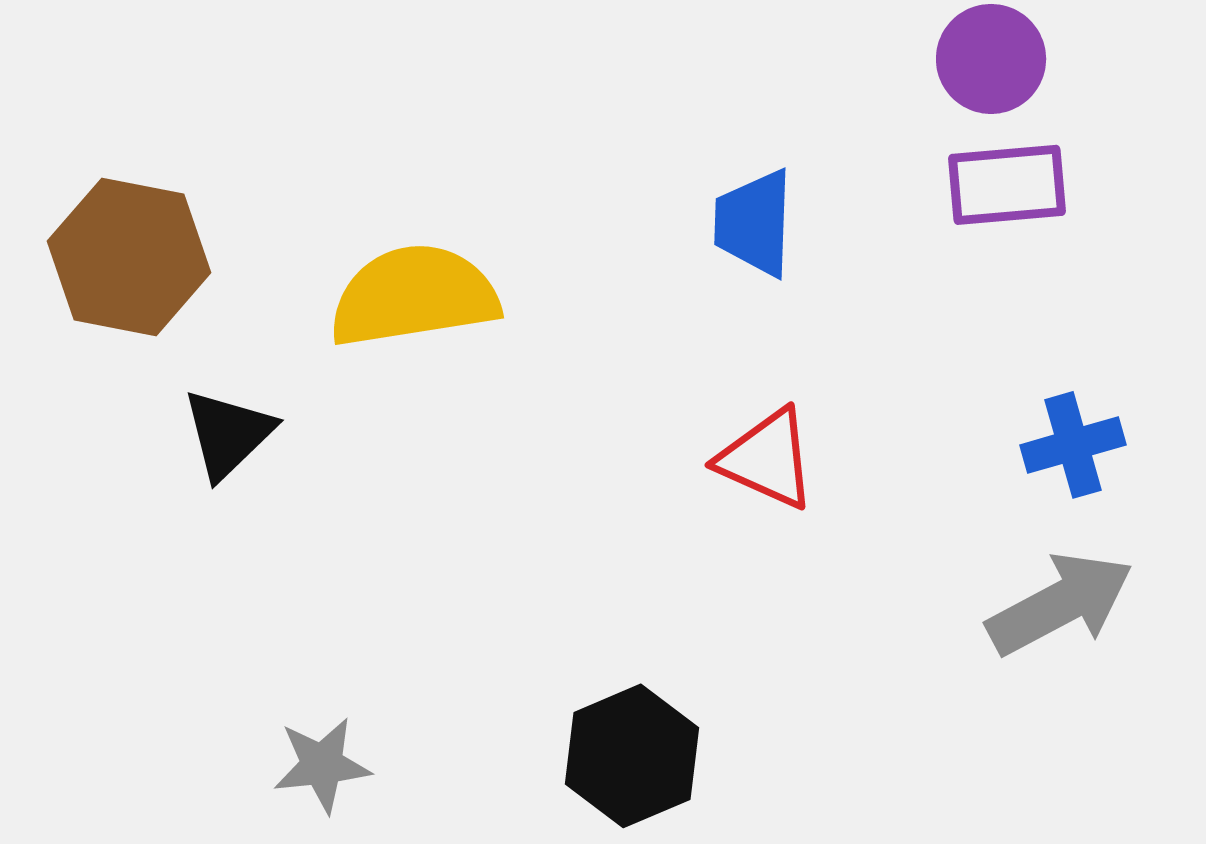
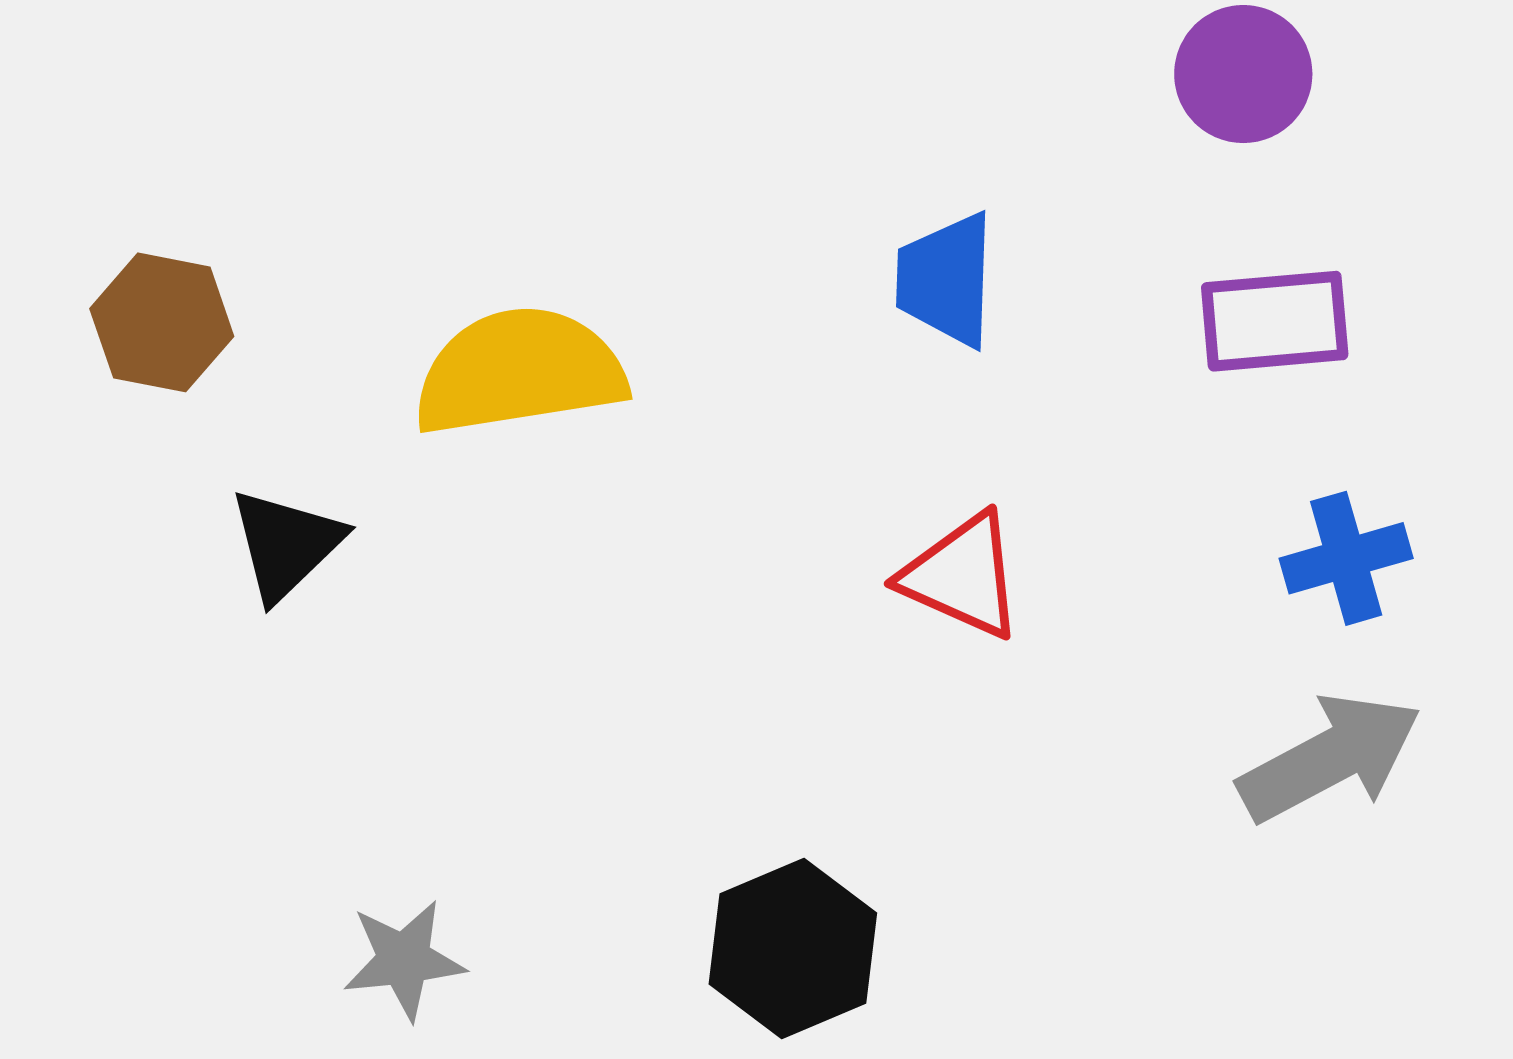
purple rectangle: (1007, 185) -> (1275, 321), moved
brown hexagon: (129, 257) -> (162, 322), size x0.7

